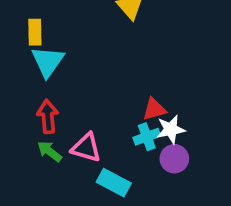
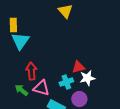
red arrow: (48, 117) -> (31, 71), moved
cyan cross: (147, 137) -> (66, 82), moved
purple circle: (174, 159) -> (79, 99), moved

